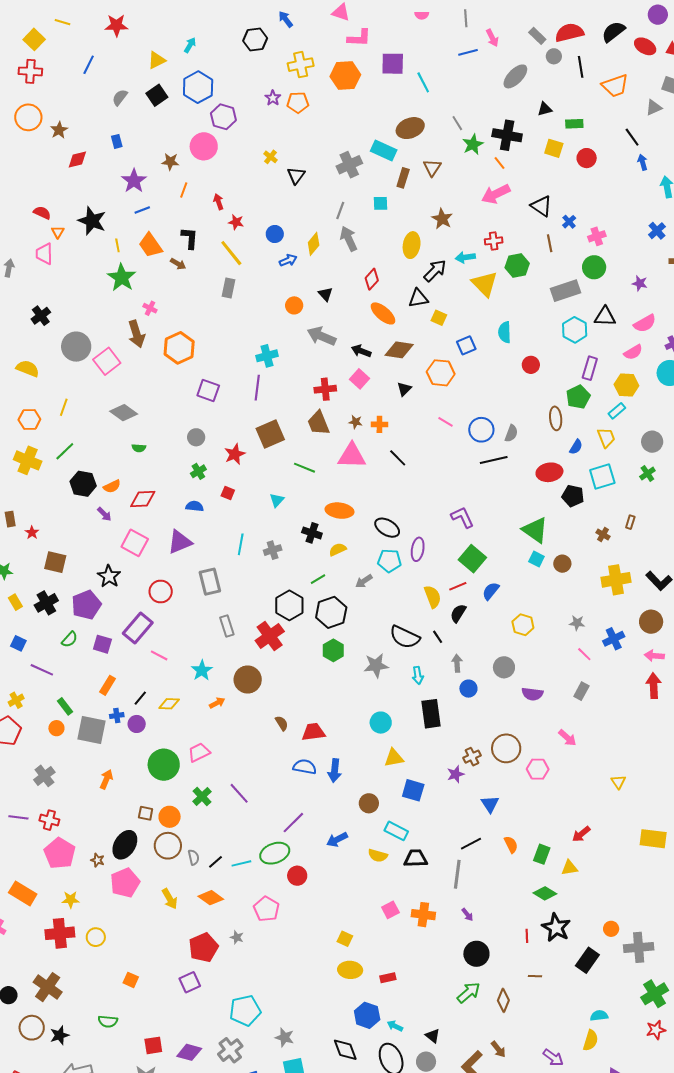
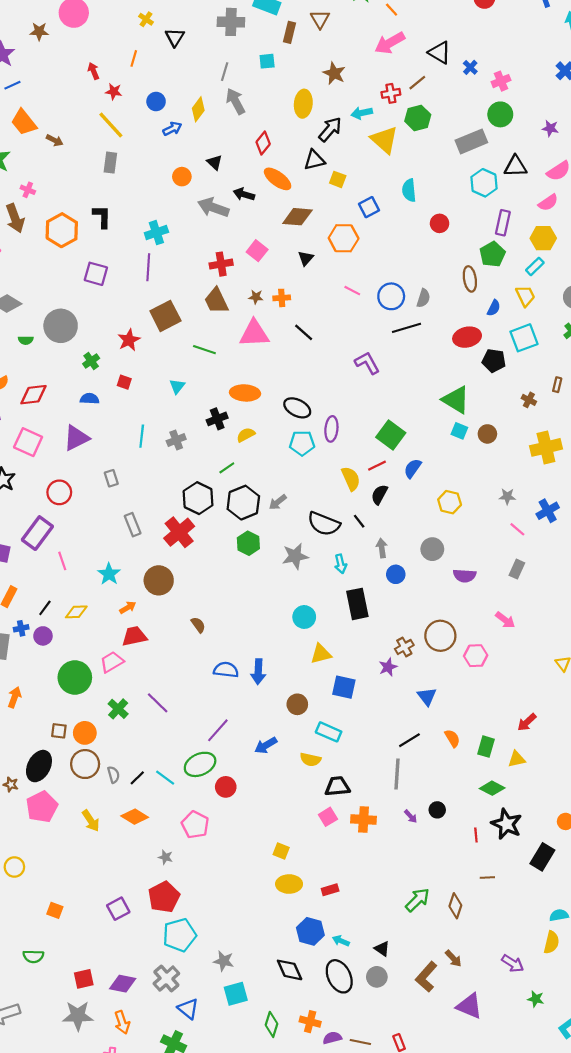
gray cross: (349, 165) -> (231, 22), turned 30
orange line: (184, 190) -> (134, 58), moved
black L-shape: (190, 238) -> (102, 217), moved
brown line: (550, 243) -> (417, 83), moved, turned 66
black arrow: (361, 351) -> (244, 194), moved
gray circle: (196, 437) -> (61, 326), moved, size x1.8
purple L-shape: (462, 517) -> (367, 363), moved
black cross: (312, 533) -> (217, 419), turned -36
gray arrow: (364, 581) -> (278, 502), moved
gray rectangle: (210, 582) -> (111, 478), size x0.6
pink line: (159, 655) -> (62, 561), turned 48
red trapezoid: (313, 732) -> (134, 636), moved
black trapezoid: (416, 858) -> (337, 786), moved
cyan line: (241, 863) -> (165, 778), turned 54
red pentagon: (204, 948) -> (164, 897), moved
black circle: (476, 954) -> (437, 810), moved, size x0.6

